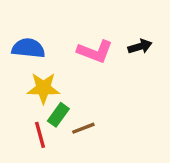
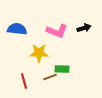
yellow star: (43, 88) -> (39, 53), moved
green rectangle: (58, 115) -> (62, 69), moved, turned 56

